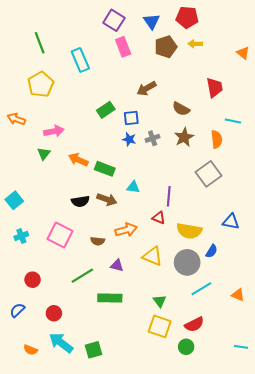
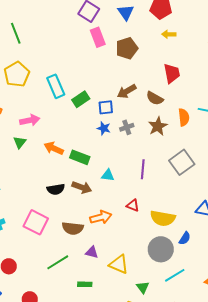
brown pentagon: (166, 47) -> (127, 48), moved
cyan rectangle: (80, 60) -> (56, 86), moved
red trapezoid: (215, 87) -> (172, 73), moved
brown arrow: (146, 88) -> (127, 91), moved
orange semicircle: (217, 139) -> (184, 117), moved
purple line: (169, 196) -> (143, 169), moved
brown semicircle: (98, 241) -> (73, 228), size x1.5
yellow triangle: (153, 256) -> (119, 264), moved
green rectangle: (110, 298) -> (85, 284), size x0.6
green triangle: (160, 301) -> (143, 287), moved

